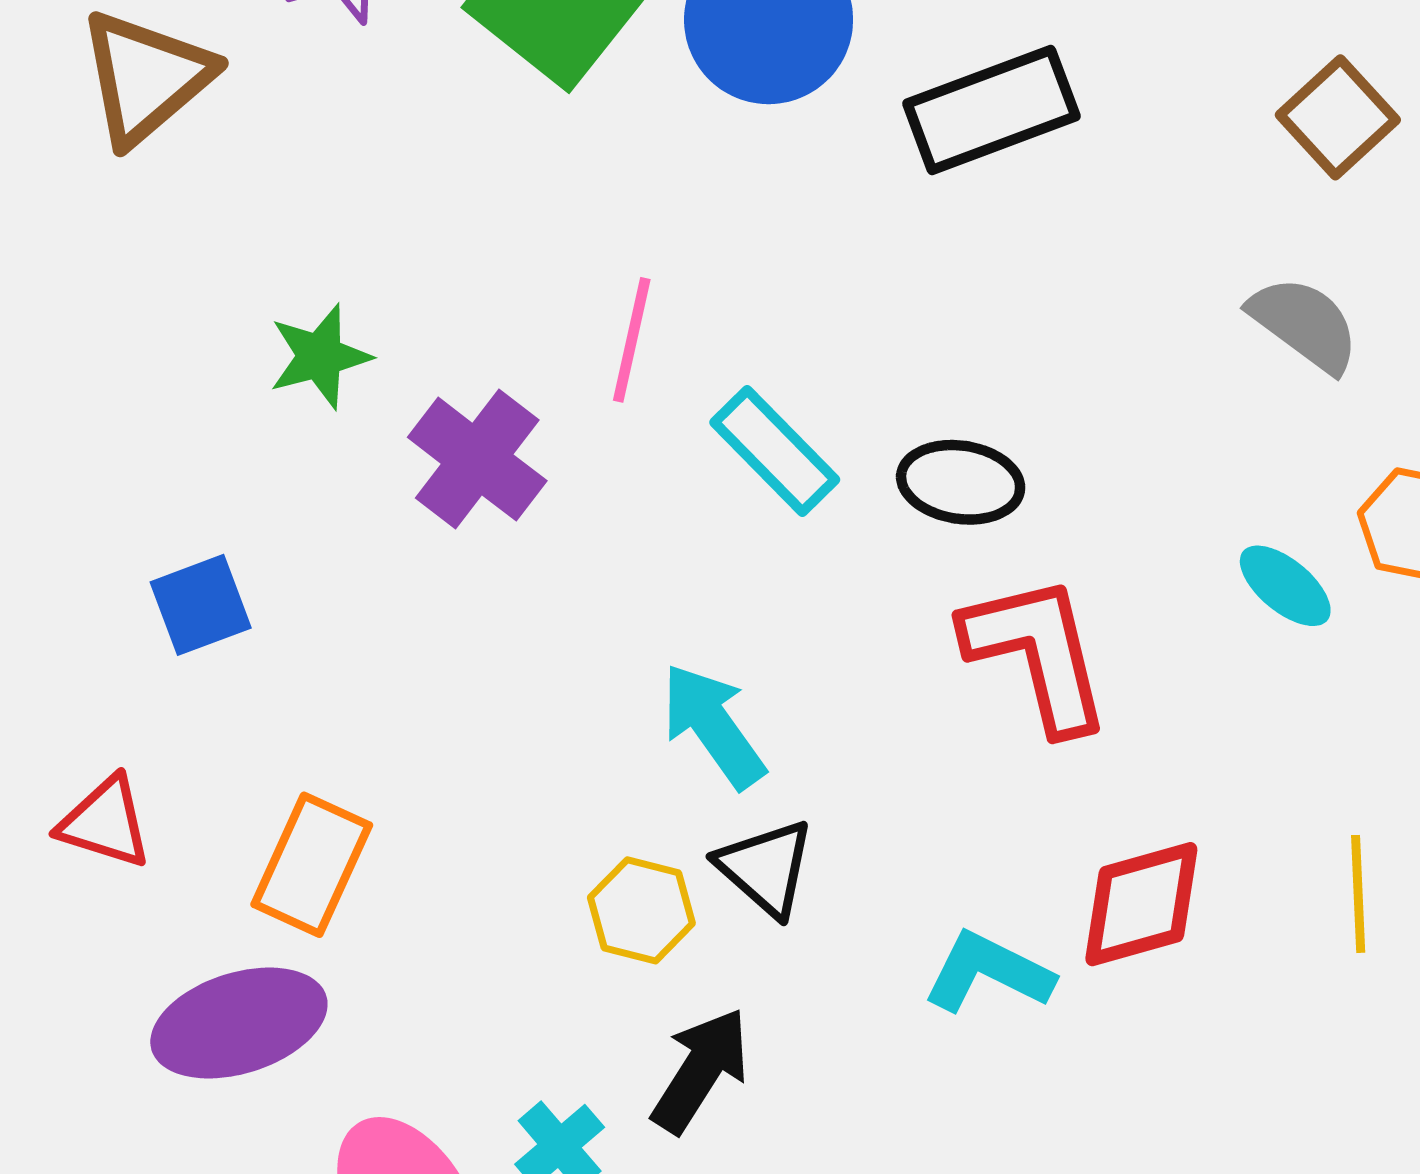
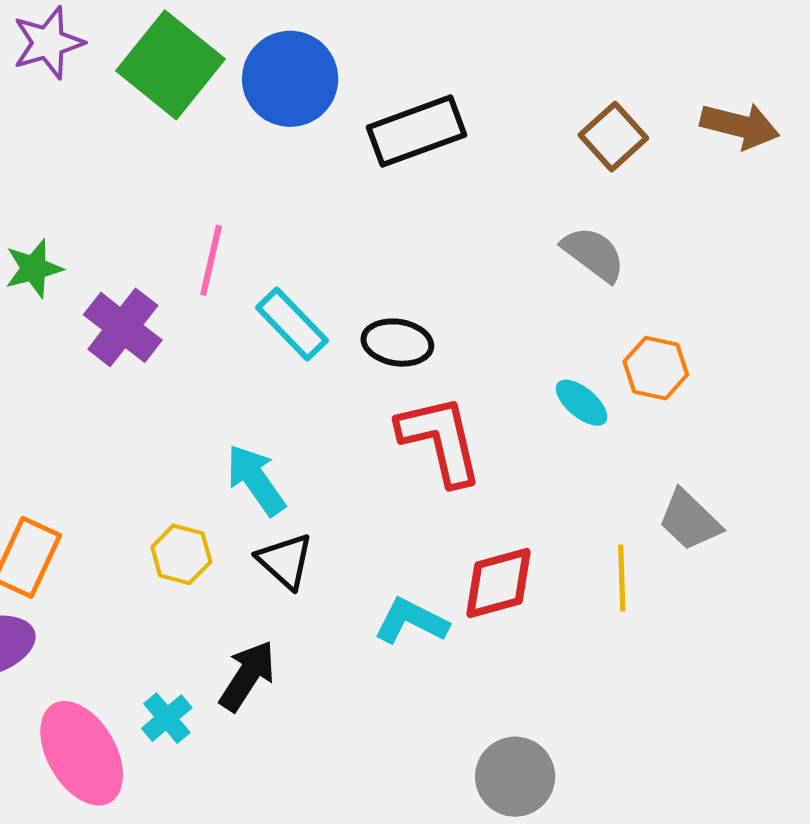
yellow hexagon: (641, 910) -> (181, 554), moved

